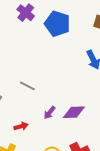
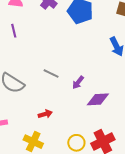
purple arrow: (50, 113) -> (78, 82), moved

